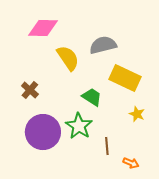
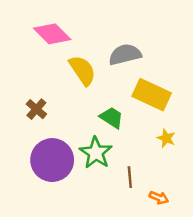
pink diamond: (43, 28) -> (52, 34), turned 44

